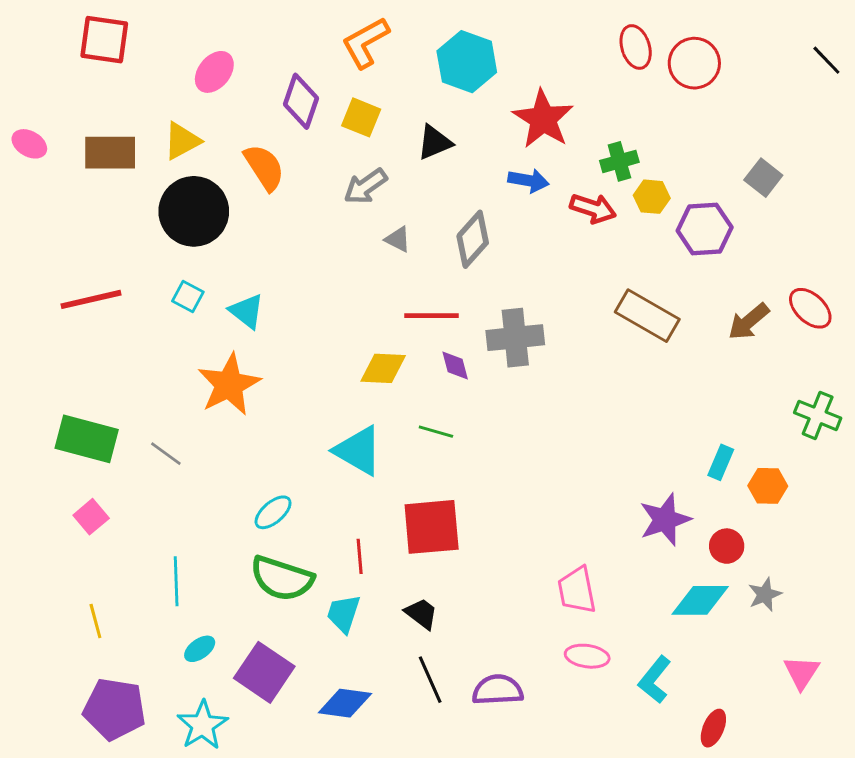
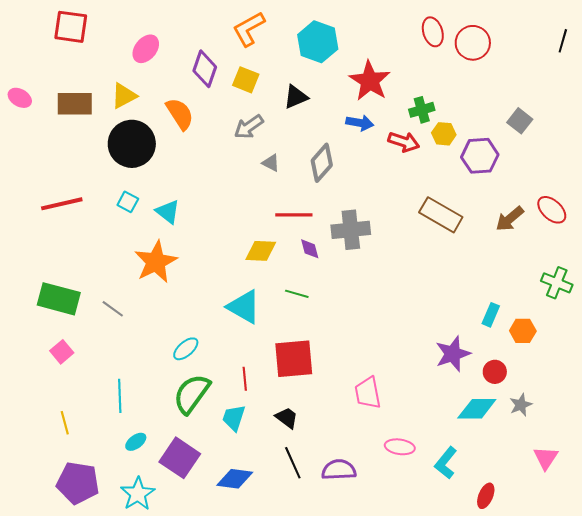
black line: (826, 60) -> (563, 41), turned 60
green semicircle: (282, 578) -> (192, 394), turned 108
pink trapezoid: (577, 590) -> (368, 393), moved

